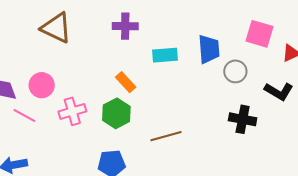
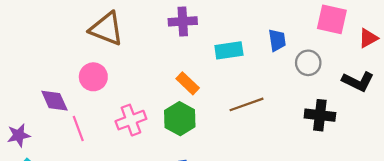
blue trapezoid: (209, 49) -> (277, 40), size x0.7
pink circle: (42, 85) -> (93, 77), moved
pink line: (24, 116) -> (78, 128), turned 45
brown line: (166, 136) -> (246, 104), moved

